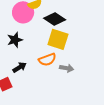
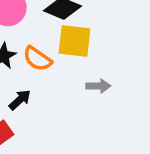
orange semicircle: (47, 60) -> (37, 59), moved, turned 66

